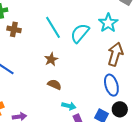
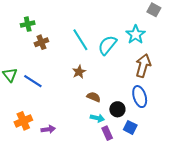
brown cross: (14, 29) -> (41, 42), turned -32
brown semicircle: (54, 84) -> (94, 97), moved
black circle: (120, 109) -> (117, 109), moved

